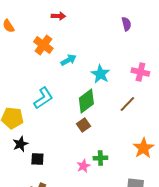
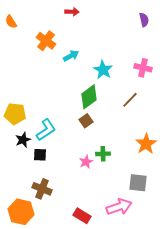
red arrow: (58, 16) -> (72, 12), moved
purple semicircle: (126, 24) -> (144, 20), moved
cyan L-shape: (43, 98) -> (46, 130), moved

